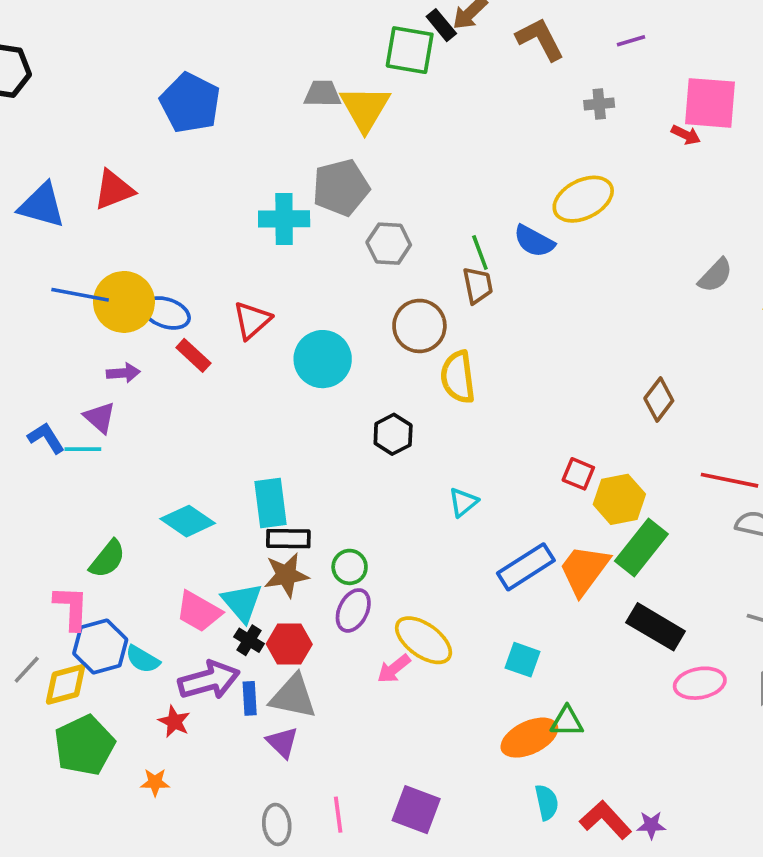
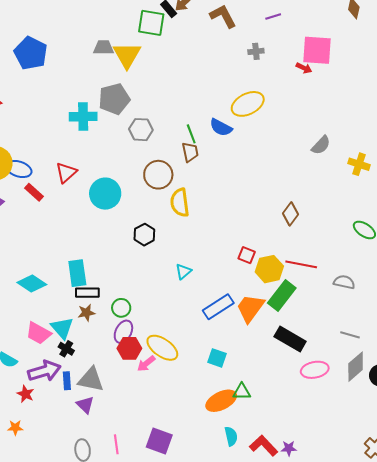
red line: (729, 480) -> (301, 264), moved
brown star: (286, 575) -> (86, 313), size x0.7
red hexagon: (289, 644) -> (129, 348), moved

